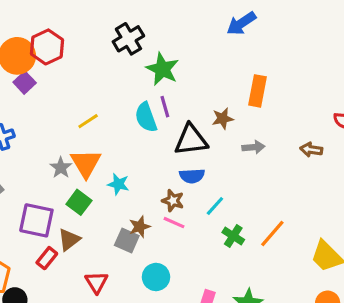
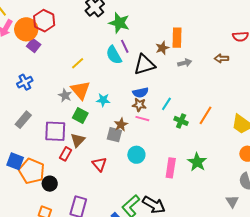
orange rectangle: (257, 91) -> (177, 38), moved
blue semicircle: (192, 176) -> (141, 93), moved

